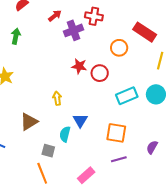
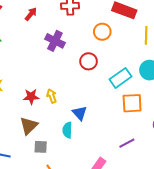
purple cross: (74, 30) -> (55, 41), moved, turned -30
red star: (79, 66) -> (31, 97), moved
orange square: (116, 133) -> (132, 103), moved
gray square: (48, 151) -> (41, 147), moved

